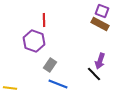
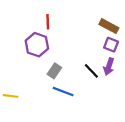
purple square: (102, 11) -> (111, 45), moved
black line: (94, 74) -> (91, 71), moved

